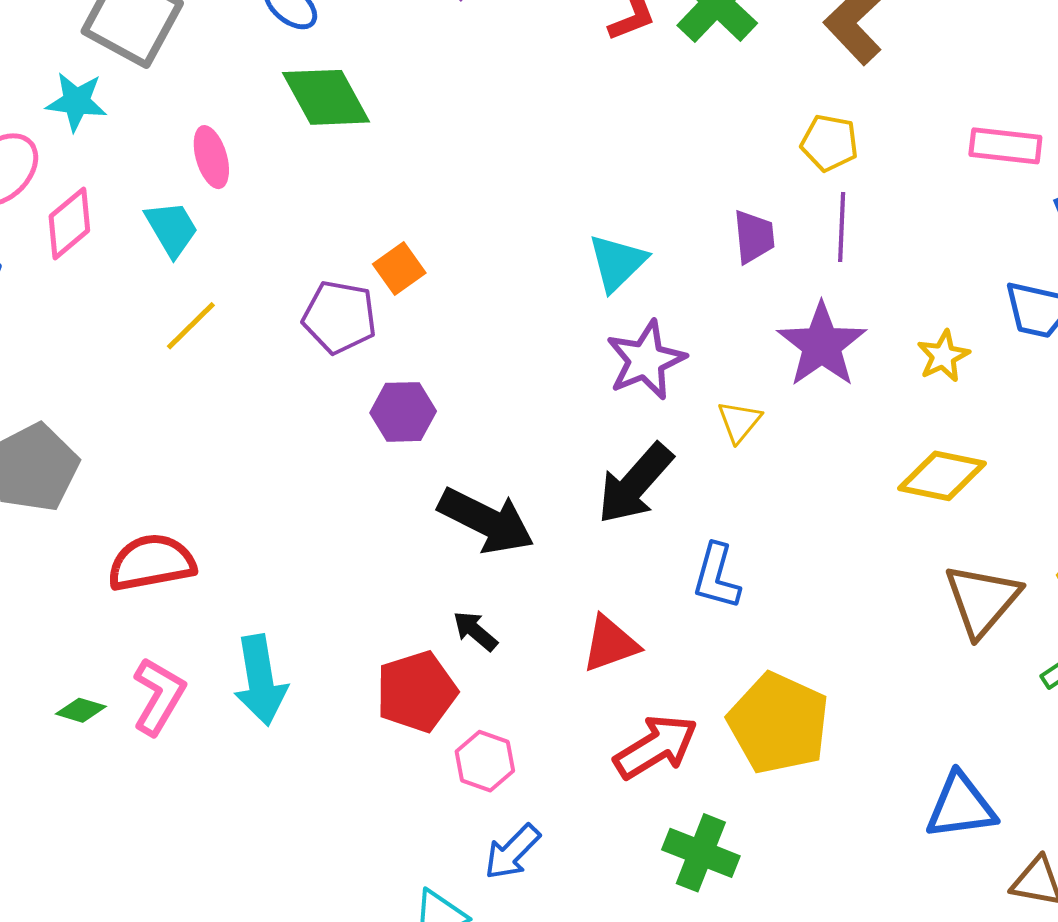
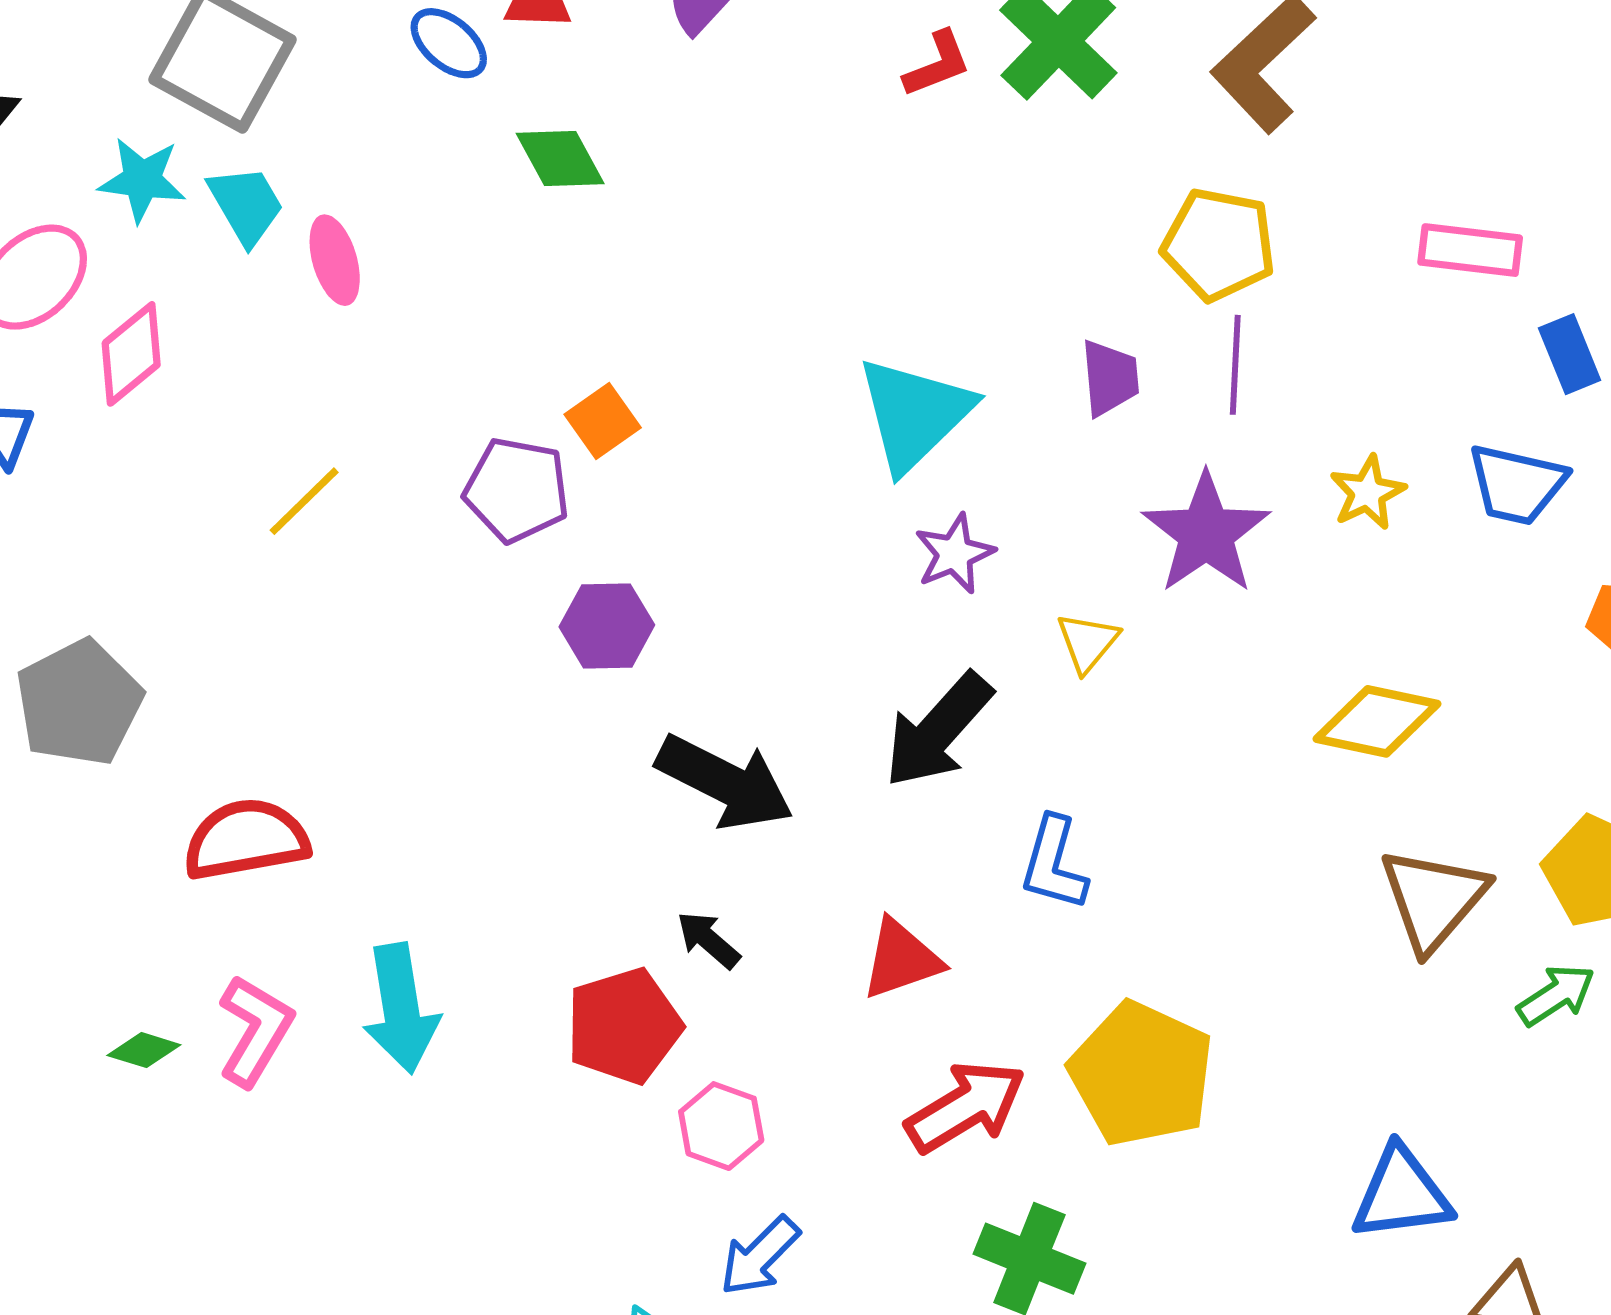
green diamond: (326, 97) -> (560, 158), moved, size x0.7
yellow pentagon: (829, 143) -> (1219, 244), size x1.4
cyan trapezoid: (172, 229) -> (246, 205), moved
cyan triangle: (617, 263) -> (914, 414), size x1.4
yellow star: (943, 356) -> (1367, 493), moved
purple star: (646, 360) -> (954, 554), size x0.7

